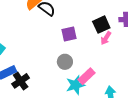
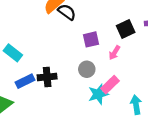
pink arrow: (106, 38) -> (114, 53), moved
black cross: (21, 81) -> (47, 77), moved, turned 30

